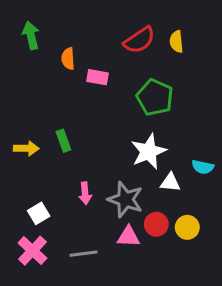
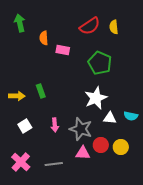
cyan semicircle: (203, 167) -> (131, 116), moved
white square: (39, 213) -> (25, 126), moved

